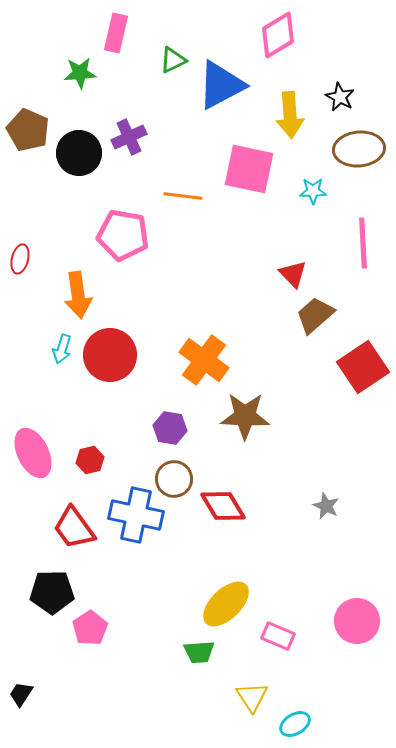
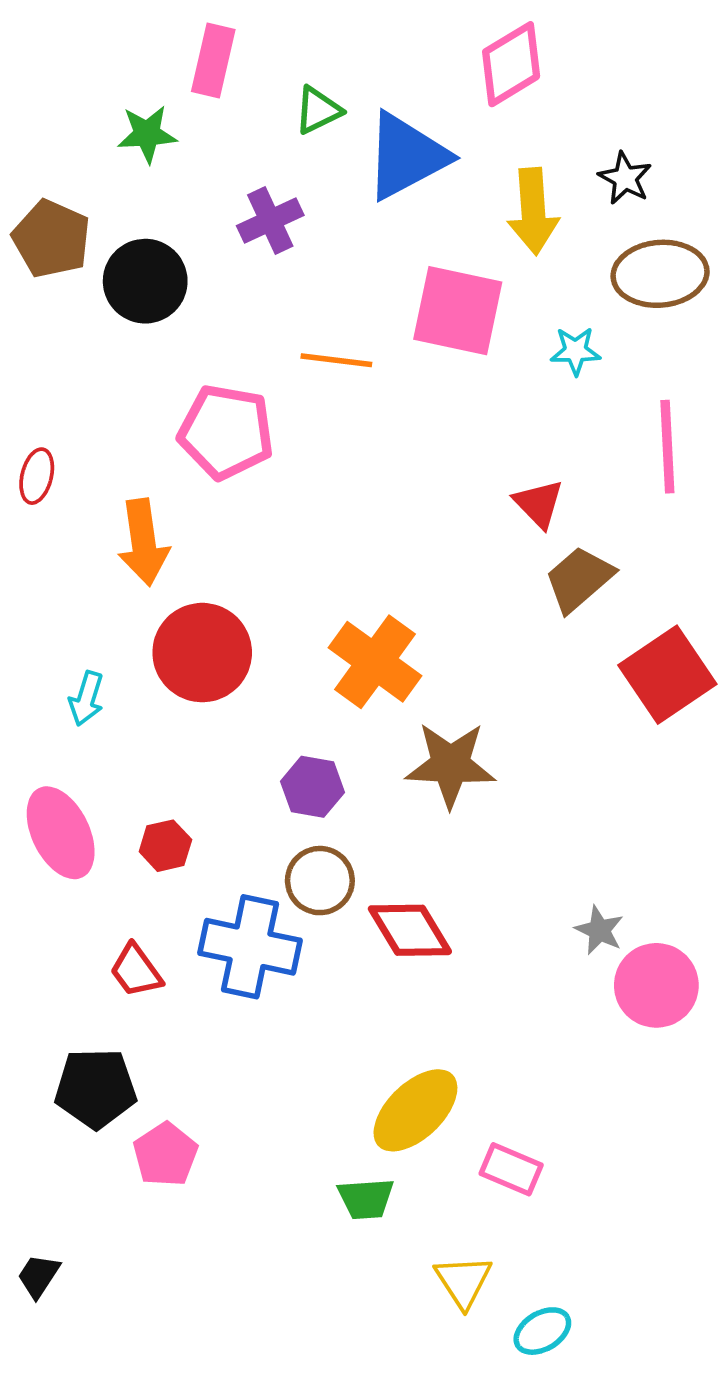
purple cross: (129, 137) -> (270, 220), moved
cyan arrow: (62, 349) -> (86, 699), moved
red trapezoid: (74, 528) -> (136, 971), size x0.7
pink circle: (357, 621) -> (656, 985), moved

